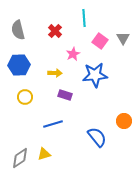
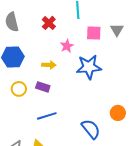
pink square: (100, 41) -> (94, 33), turned -35
purple rectangle: (65, 95) -> (43, 87), moved

